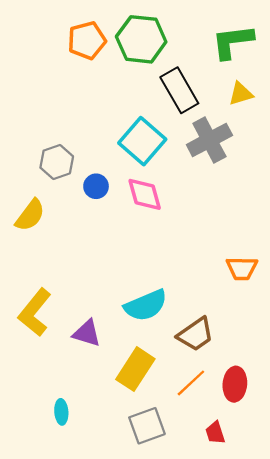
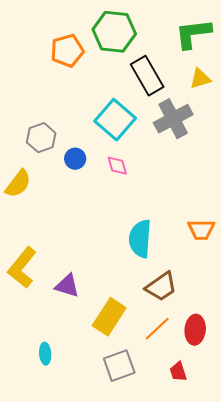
orange pentagon: (87, 40) -> (67, 51), moved
pink diamond: (145, 194) -> (117, 166), size x0.7
cyan semicircle: (146, 305) -> (140, 239), moved, turned 117

